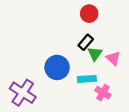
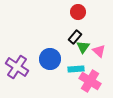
purple cross: (23, 93) -> (17, 67), moved
pink cross: (103, 93) -> (90, 81), size x1.5

